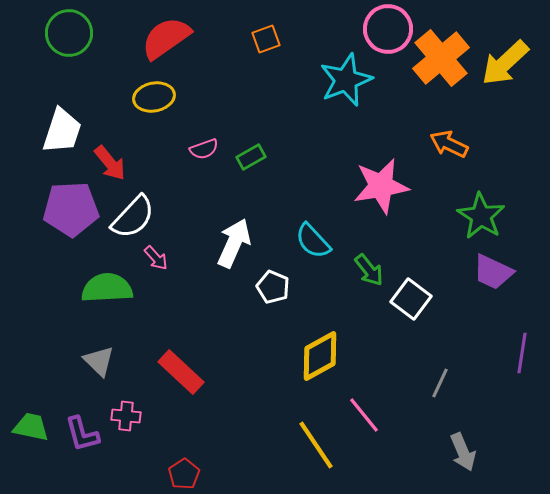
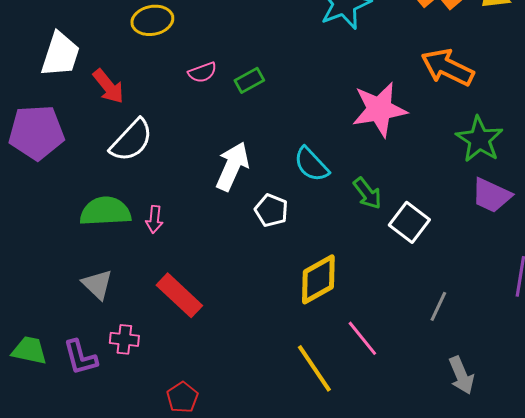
orange arrow: (449, 144) -> (447, 67), size x1.4
purple pentagon: (71, 209) -> (36, 132), moved
pink arrow: (156, 258) -> (154, 219), moved, turned 48

